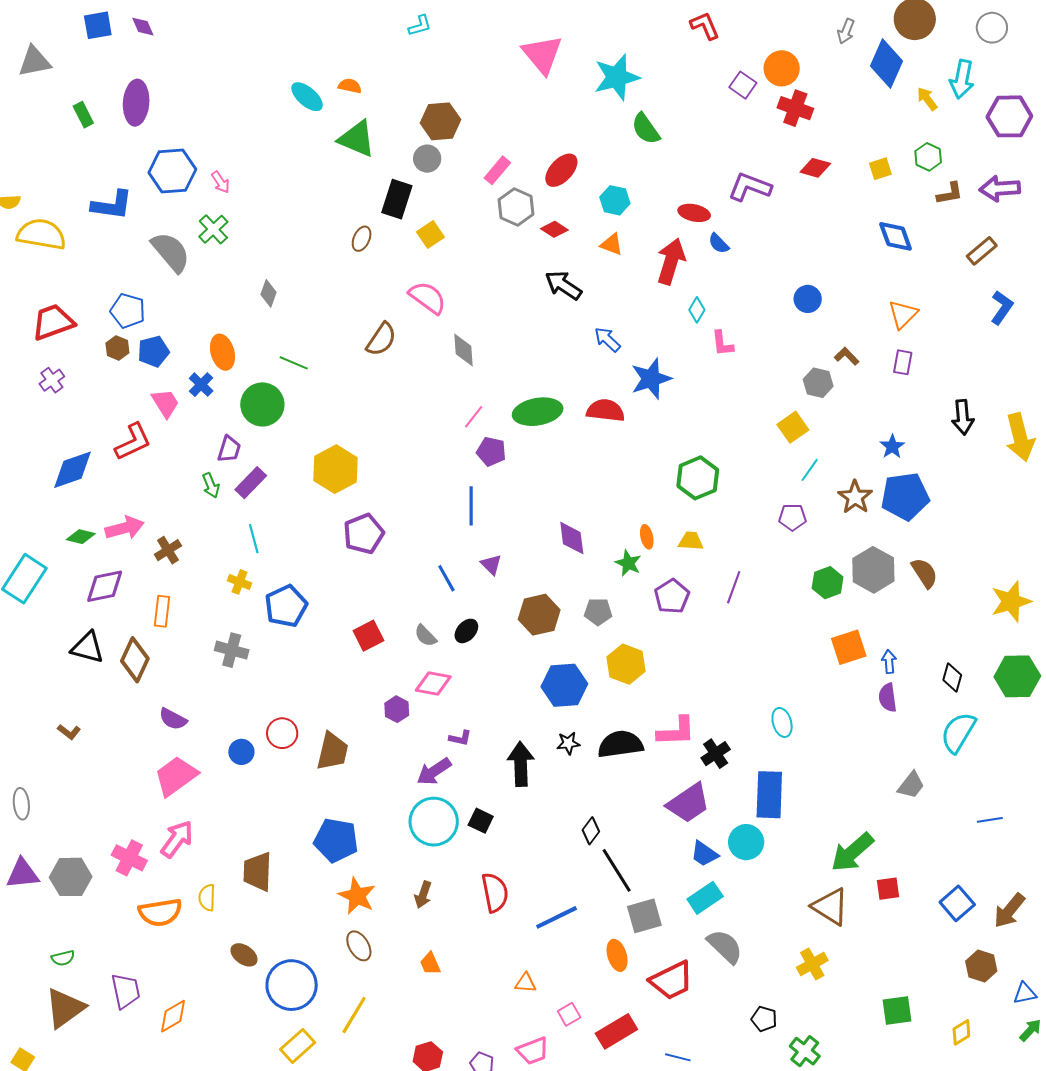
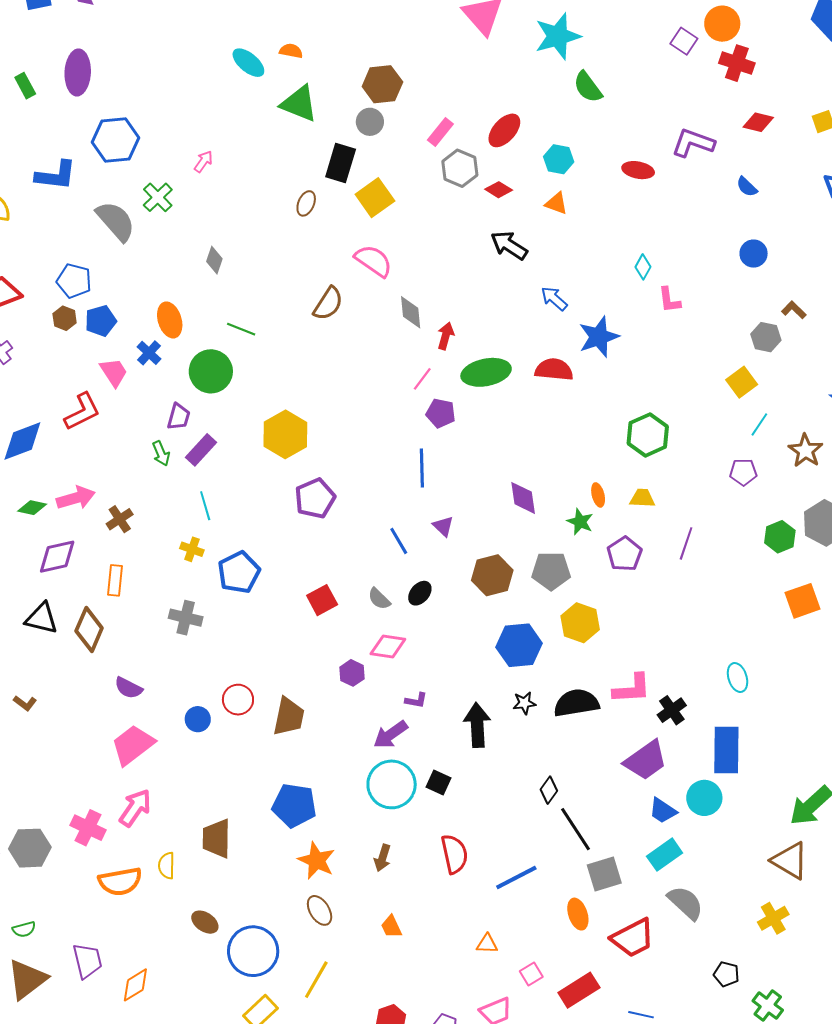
pink arrow: (221, 182) -> (203, 162), moved, turned -110
yellow square: (430, 235) -> (375, 198), size x1.4
blue semicircle: (719, 243) -> (747, 187), moved
red arrow: (671, 261) -> (446, 336), moved, size x0.6
gray pentagon: (598, 612) -> (551, 571), size x1.4

